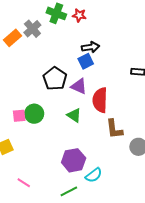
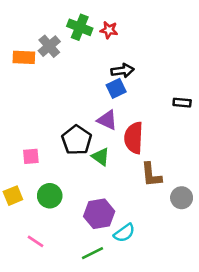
orange rectangle: (12, 38) -> (24, 57), turned 42
black pentagon: (55, 79) -> (77, 140), moved
green circle: (34, 114) -> (50, 196), moved

